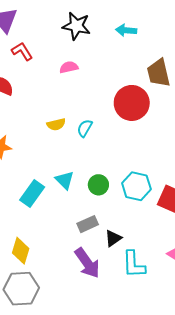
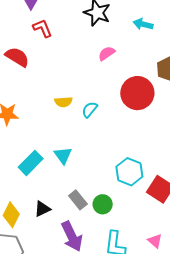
pink semicircle: (69, 67) -> (107, 53), moved, turned -30
green circle: (98, 185) -> (103, 204), moved
gray rectangle: (88, 224) -> (78, 200), turned 66
black triangle: (113, 238) -> (42, 209), moved

